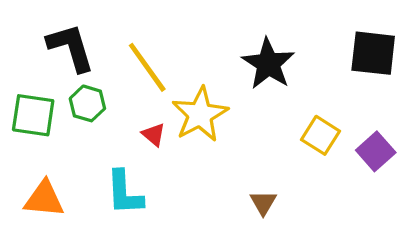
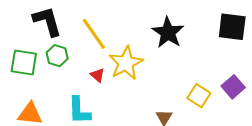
yellow square: (321, 135) -> (199, 96), moved

